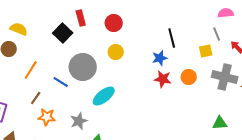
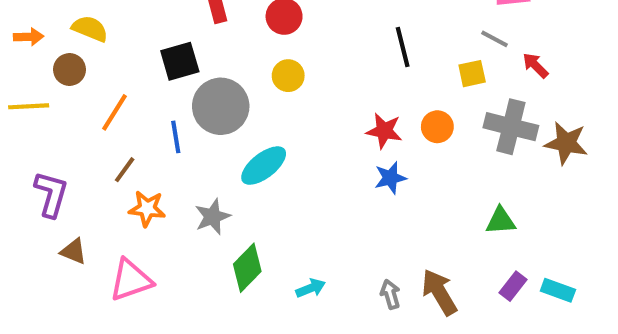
black square: (63, 33) -> (180, 61), moved, turned 30
gray line: (217, 34) -> (495, 39), turned -40
blue star: (160, 58) -> (390, 178), moved
blue line: (61, 82) -> (176, 137), turned 49

